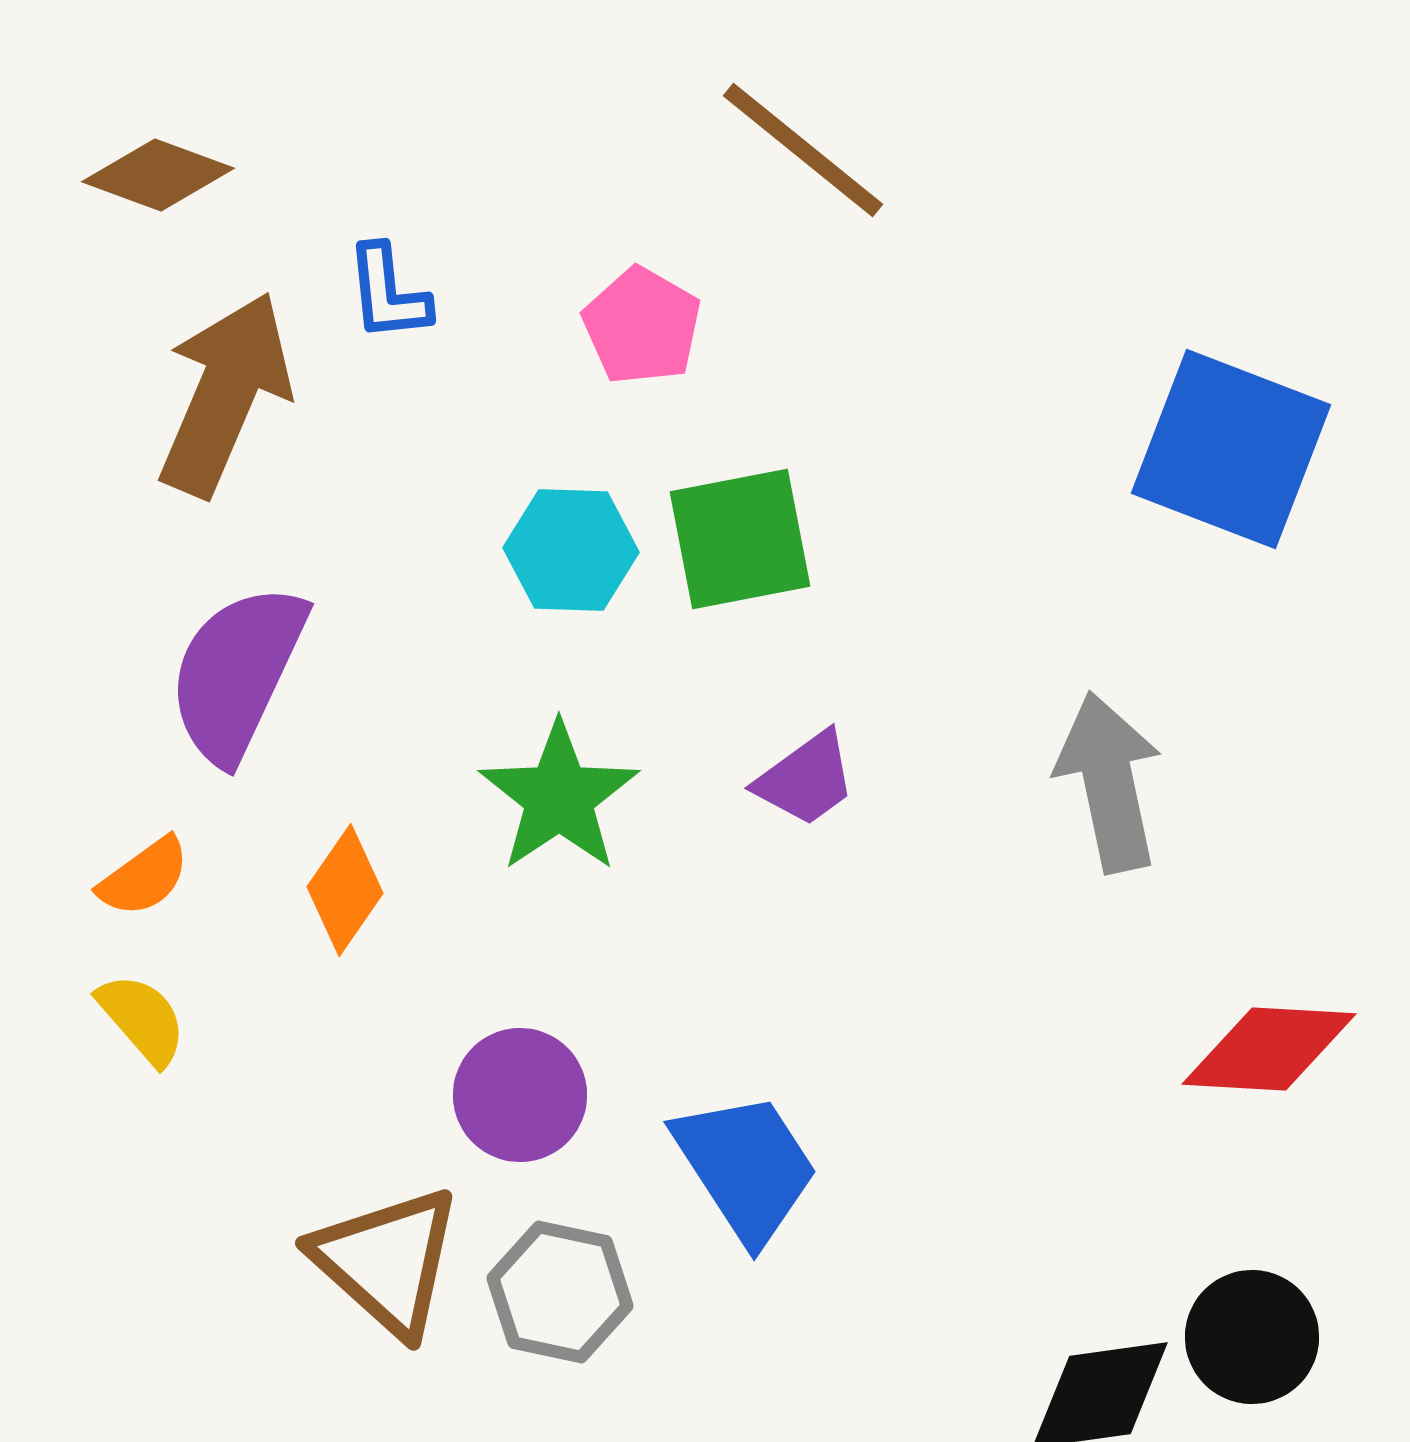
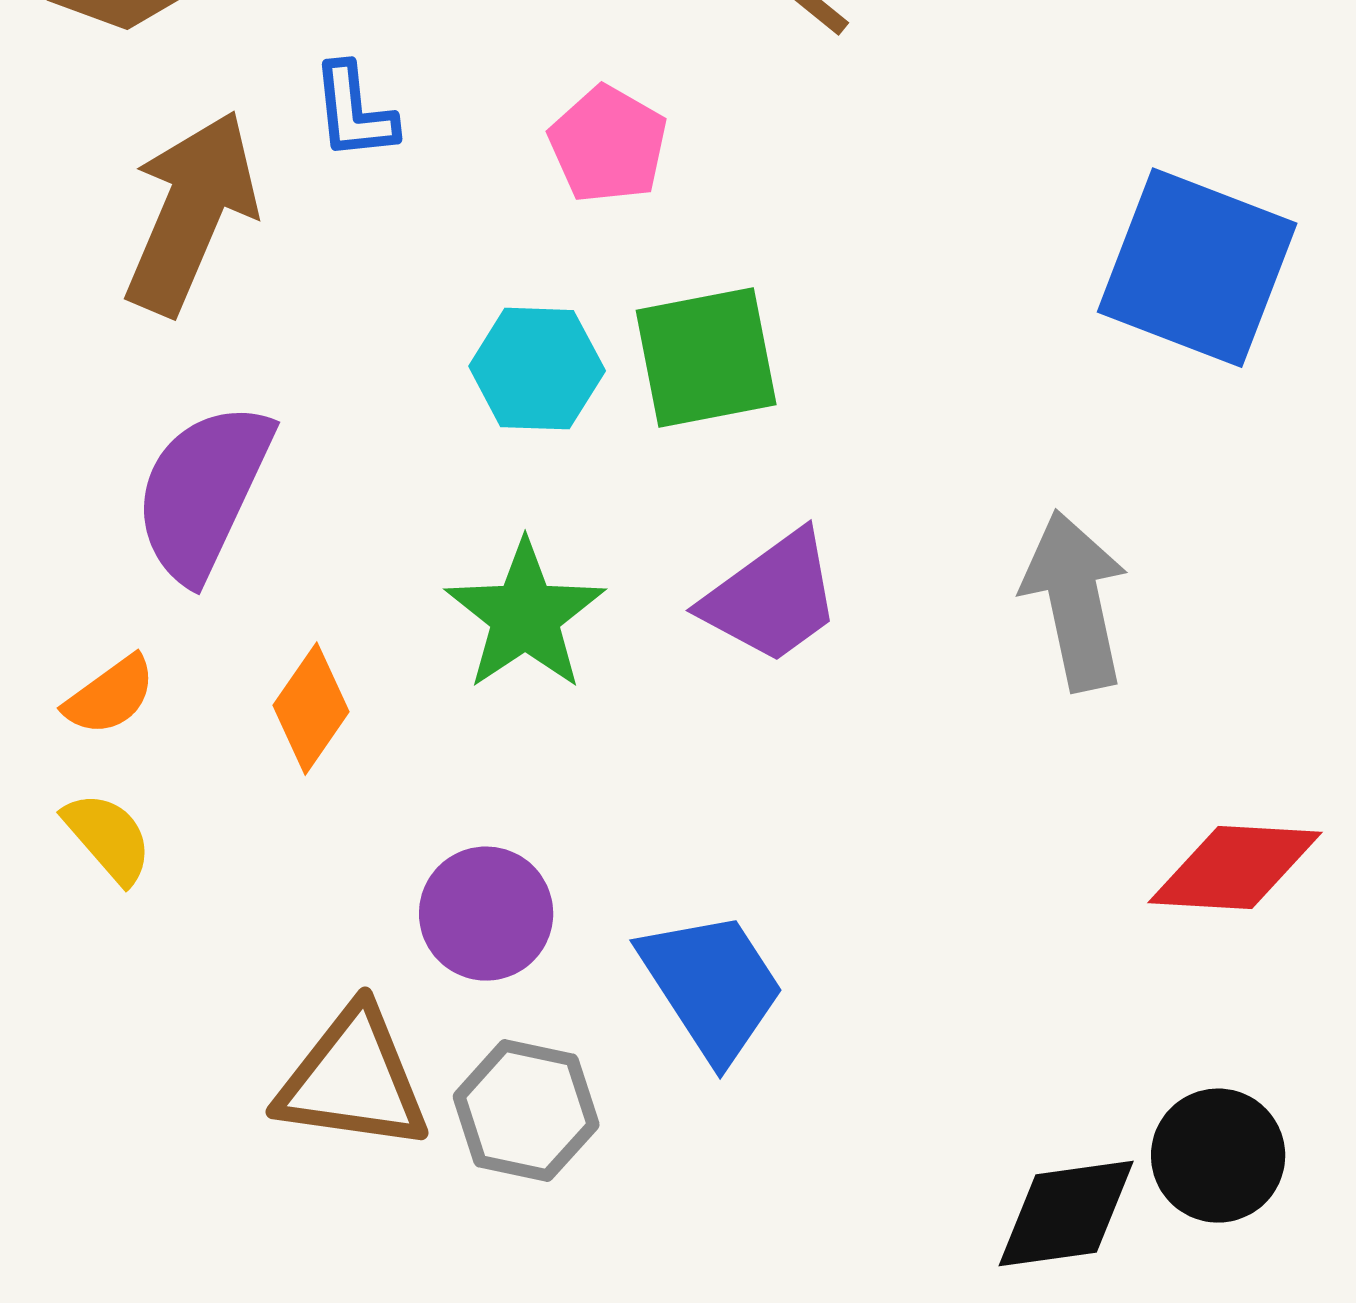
purple trapezoid: (806, 779) -> (772, 598), size x1.4
brown triangle: (387, 1261) -> (353, 1080), turned -34

